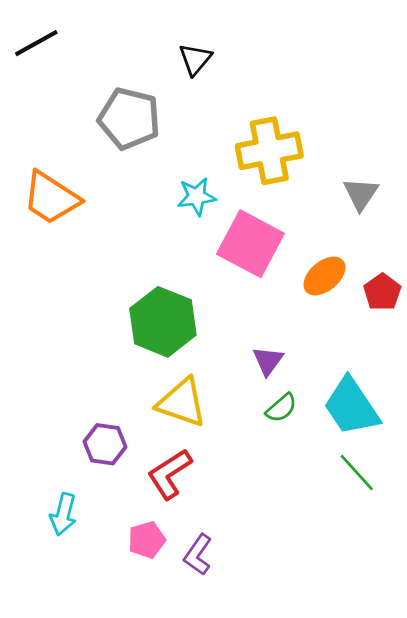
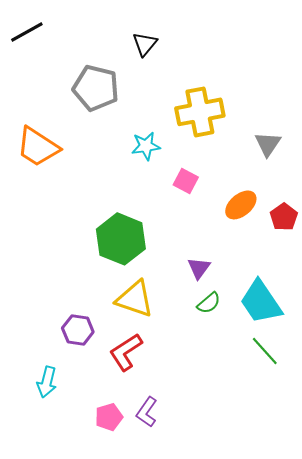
pink square: (250, 244) -> (186, 181), size x0.5
pink pentagon: (147, 540) -> (109, 417), moved

